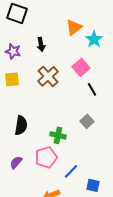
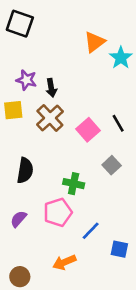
black arrow: (41, 44) -> (51, 88), moved
purple star: (13, 51) -> (26, 80), moved
pink square: (81, 67) -> (88, 130), moved
brown cross: (48, 76) -> (50, 118), moved

